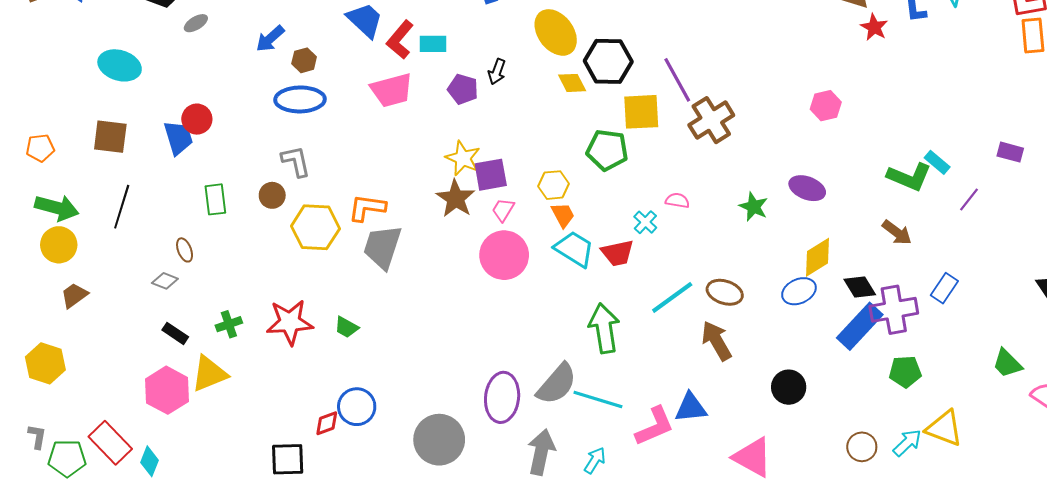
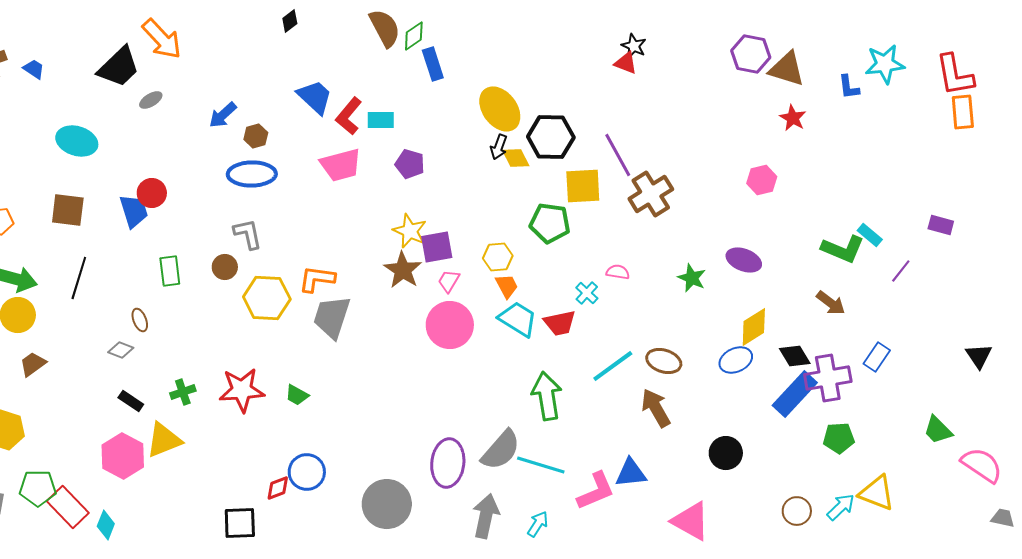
red star: (874, 27) -> (793, 118), moved
black arrow: (497, 72) -> (499, 147), moved
green pentagon: (67, 458) -> (38, 488), moved

